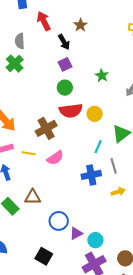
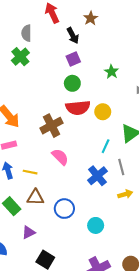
yellow line: (29, 153) -> (30, 172), moved
pink semicircle: (55, 158) -> (60, 157), turned -102
blue cross: (91, 175) -> (97, 176), turned -30
blue circle: (59, 221) -> (64, 209), moved
purple triangle: (76, 233) -> (29, 232), moved
cyan circle: (95, 240) -> (96, 225), moved

